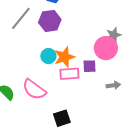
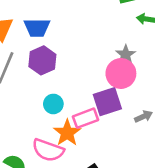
orange star: (64, 57) -> (67, 133), moved
purple square: (90, 66) -> (107, 102), size x1.6

